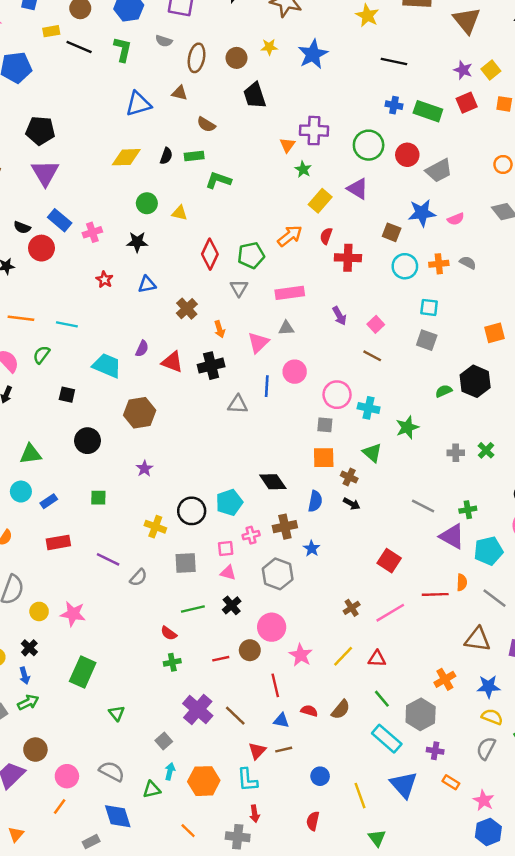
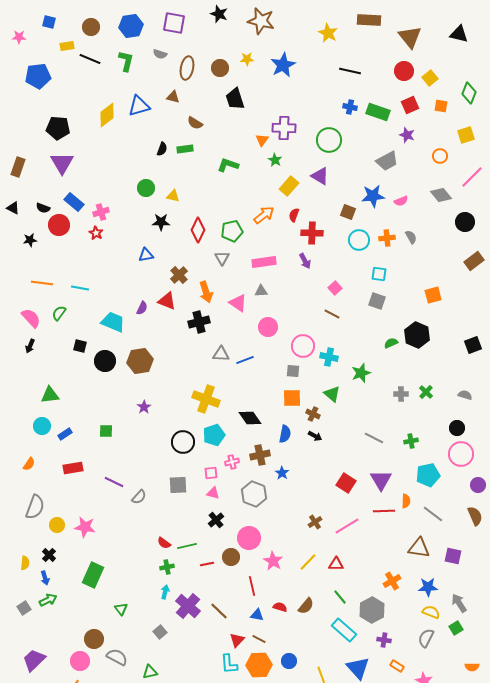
purple star: (463, 70) -> (407, 135), moved
red circle: (407, 155) -> (404, 71), moved
yellow diamond: (126, 157) -> (107, 115), moved, turned -35
green L-shape: (218, 180) -> (228, 165), moved
black star: (137, 242) -> (161, 222), moved
gray semicircle: (468, 263) -> (411, 237), turned 32
red star: (104, 280) -> (96, 233), moved
purple arrow: (339, 316) -> (305, 261), moved
orange arrow: (220, 329) -> (206, 292), size x1.5
pink triangle: (258, 343) -> (238, 303), turned -42
red triangle: (172, 362) -> (167, 301), moved
blue line: (267, 386) -> (245, 360), moved, turned 66
black circle: (88, 441) -> (105, 361), moved
yellow cross: (155, 527) -> (206, 399), moved, size x1.5
purple triangle: (452, 536) -> (381, 480), moved, turned 30
green line: (193, 609) -> (187, 546), moved
brown circle: (35, 750) -> (94, 639), moved
brown line: (284, 750) -> (259, 639), turned 40
cyan arrow: (170, 771) -> (165, 592), moved
orange hexagon: (204, 781) -> (259, 665), moved

